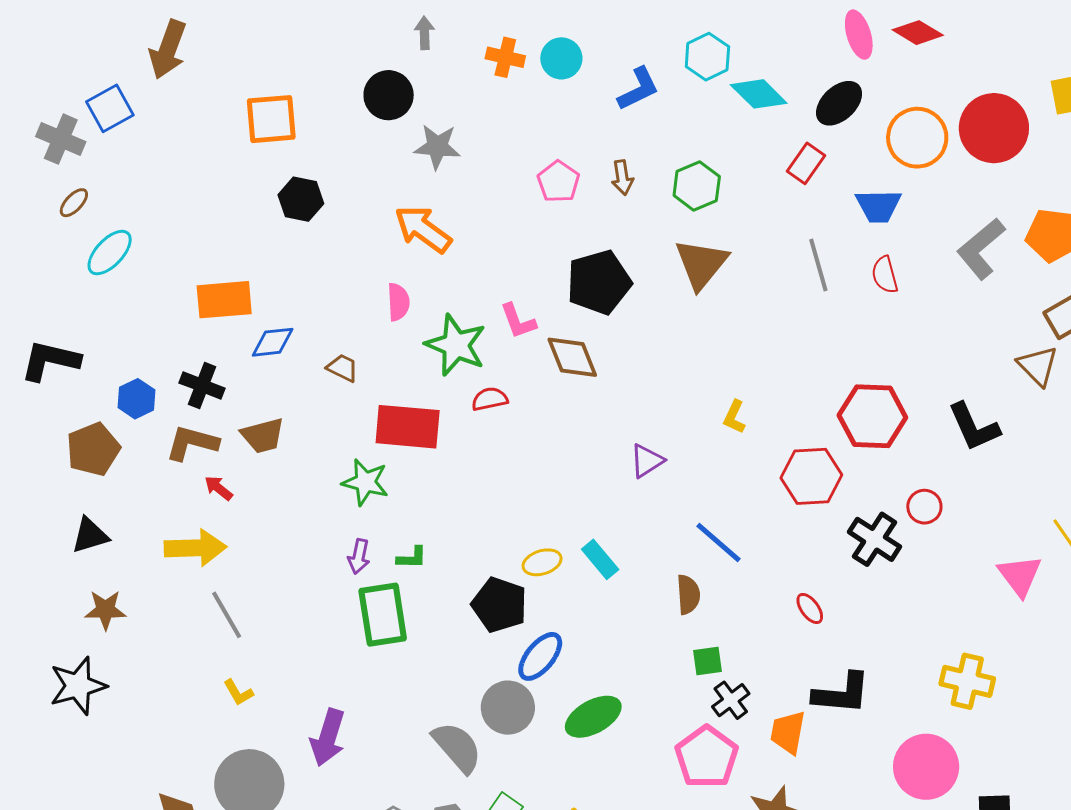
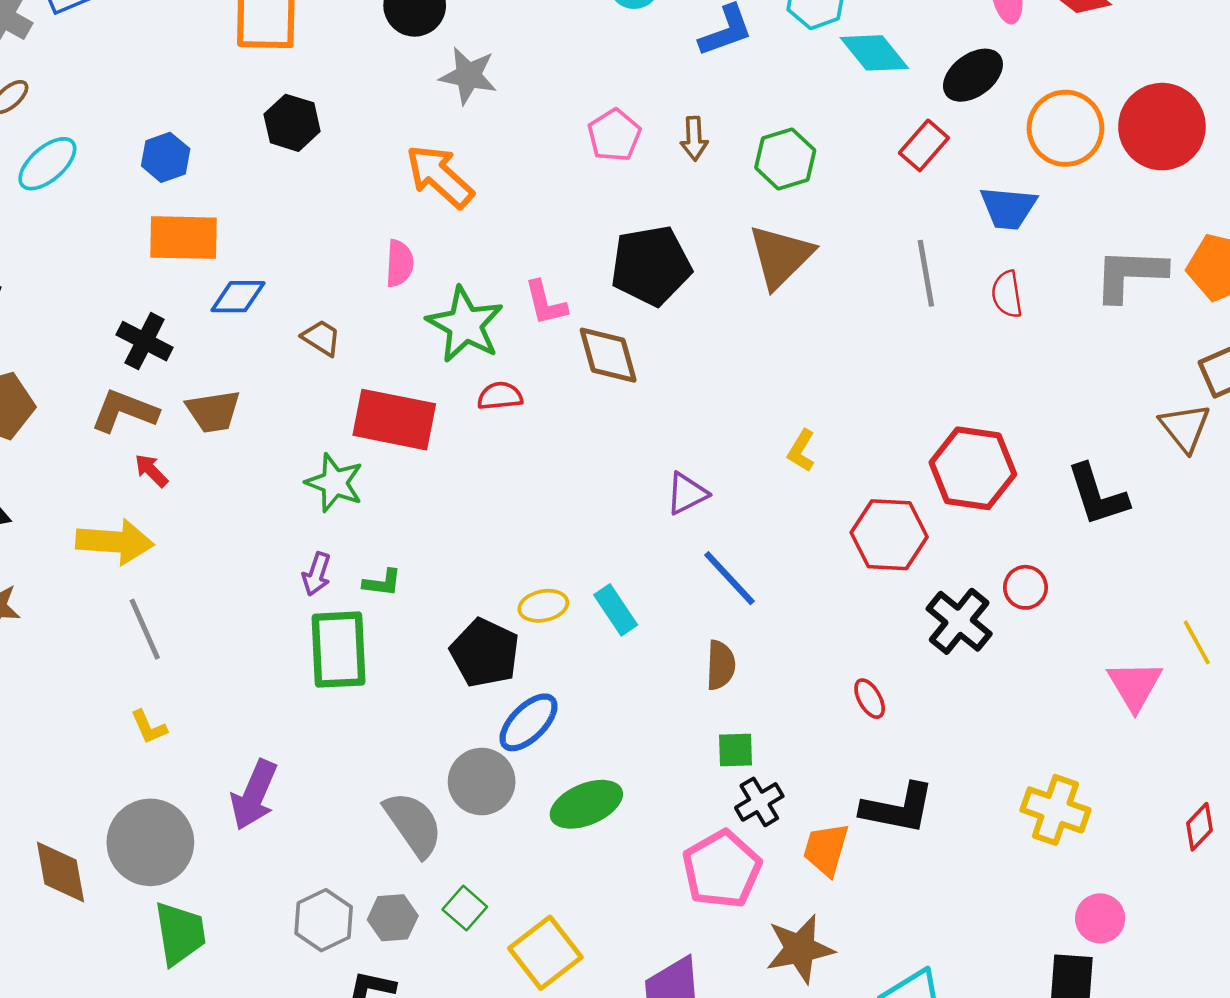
gray L-shape: (981, 249) -> (1130, 274), turned 36
blue hexagon: (136, 399) -> (166, 157), moved
blue line: (719, 542) -> (729, 578), moved
pink circle: (926, 767) -> (1100, 918), moved, size x0.6

